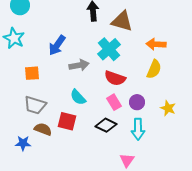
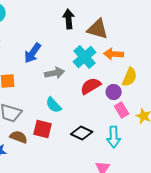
orange arrow: (156, 44) -> (114, 54), moved
red semicircle: (115, 78) -> (91, 86), turned 130
pink rectangle: (114, 102) -> (122, 110), moved
purple circle: (137, 102) -> (114, 92), moved

